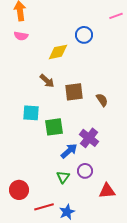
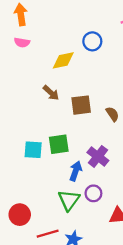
cyan square: (31, 113) -> (33, 150), moved
blue arrow: (69, 151) -> (76, 171), turned -30
green triangle: (63, 177) -> (69, 200), size x1.5

